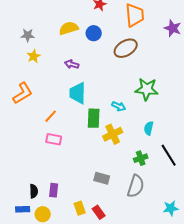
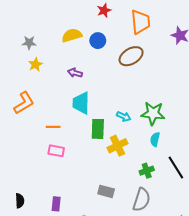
green star: (147, 89) -> (153, 113), moved
orange line: (51, 116) -> (53, 127), turned 48
black semicircle: (34, 191) -> (20, 201), moved

